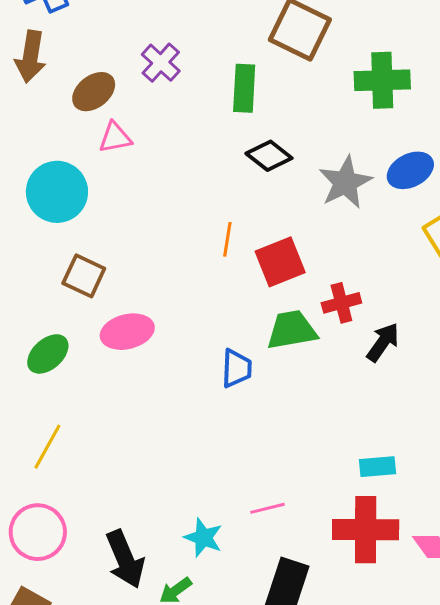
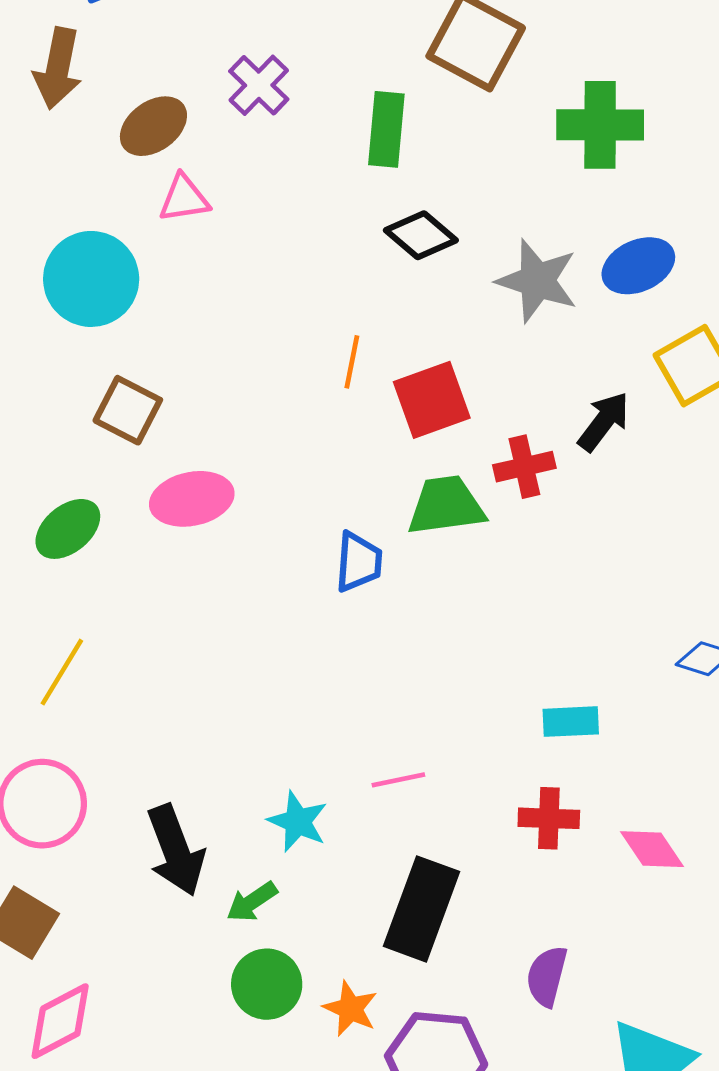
gray star: (345, 182) -> (537, 281), turned -30
black arrow: (383, 342) -> (604, 421), moved
red cross: (366, 530) -> (549, 818), size x0.6

